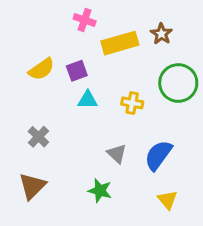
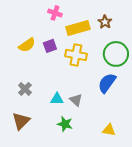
cyan triangle: (88, 100) -> (57, 99), moved
yellow cross: (132, 103) -> (76, 55), moved, size x1.5
blue semicircle: (158, 155) -> (107, 83), moved
yellow triangle: (168, 200) -> (109, 130), turned -40

